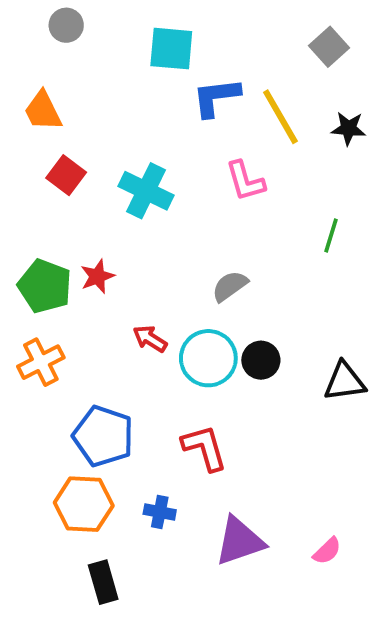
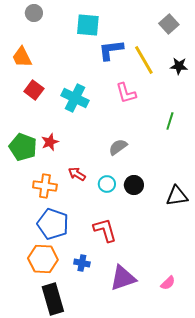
cyan circle: (208, 358) -> (107, 184), size x0.6
orange cross: (41, 362) -> (45, 186), moved, turned 35
black rectangle: (103, 582) -> (53, 299), size x1.4

